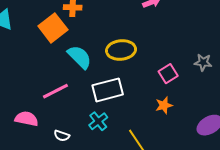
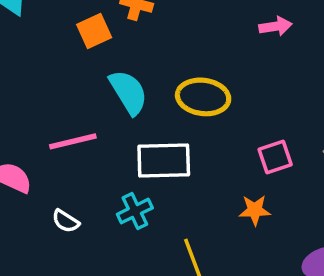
orange square: (53, 28) -> (94, 31), size x0.7

